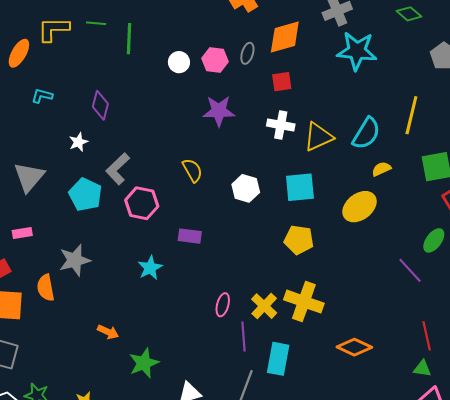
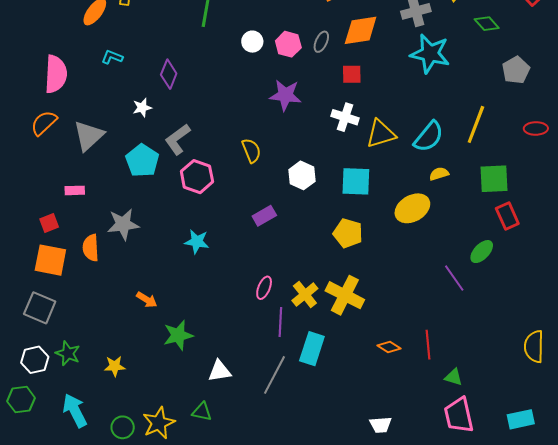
purple rectangle: (190, 236) -> (264, 216), moved, turned -45
cyan star: (150, 268) -> (197, 242), turned 30
red line: (427, 336) -> (428, 345), moved
orange diamond: (354, 347) -> (389, 347), size x0.7

